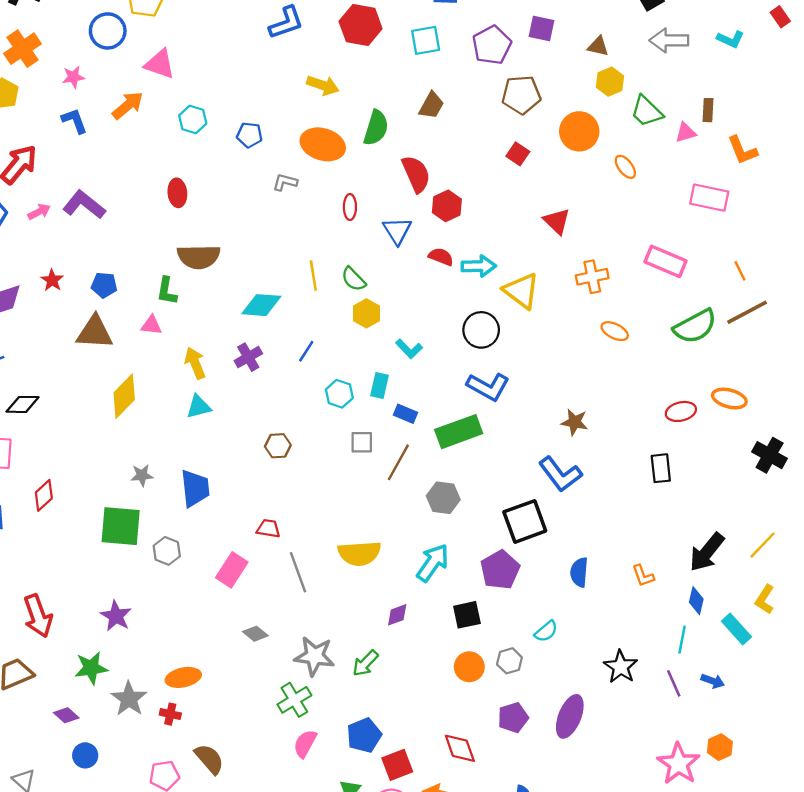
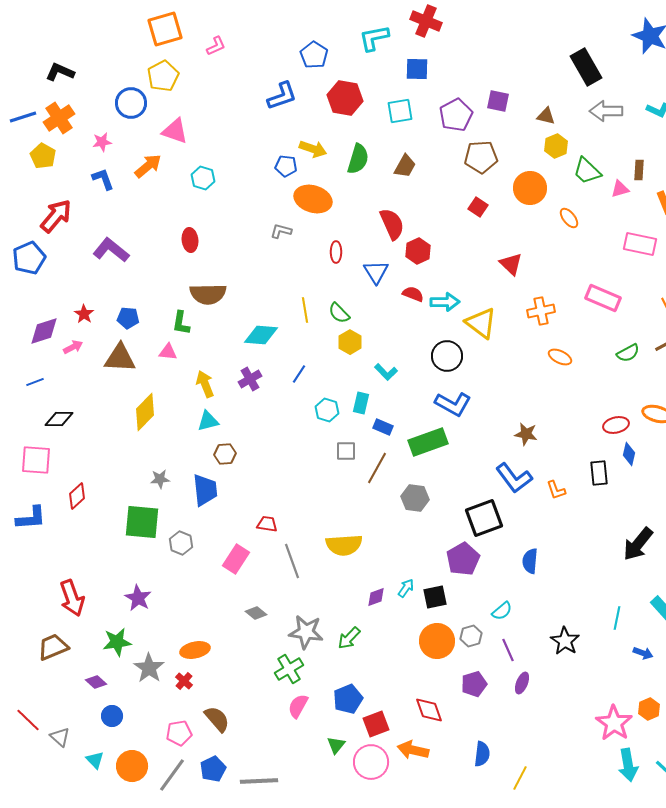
green semicircle: (376, 128) -> (358, 159), moved
blue pentagon: (249, 135) -> (286, 166), moved
pink arrow: (39, 212) -> (73, 347), moved
green semicircle: (695, 326) -> (628, 353), size x0.6
brown hexagon: (278, 446) -> (225, 454), moved
cyan arrow: (433, 563) -> (406, 588), moved, size x0.6
orange L-shape: (643, 576) -> (556, 490), moved
blue diamond: (696, 601) -> (629, 454), moved
orange circle: (469, 667) -> (437, 641), size x1.4
purple line: (674, 683) -> (508, 650), moved
red cross: (170, 714) -> (184, 681), turned 30
purple ellipse: (570, 716) -> (522, 683), size x0.6

